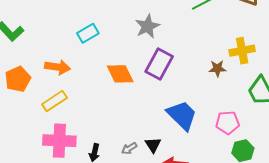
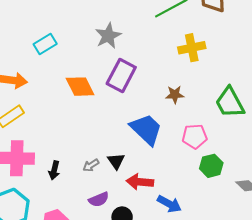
yellow cross: (242, 51) -> (192, 48), moved
brown star: (217, 68) -> (175, 95), moved

